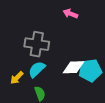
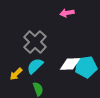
pink arrow: (70, 14) -> (67, 13), turned -32
gray cross: (37, 44) -> (35, 42), turned 35

